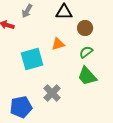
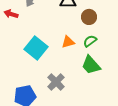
orange triangle: (58, 44) -> (68, 42), moved
cyan square: (32, 59) -> (36, 48), turned -35

